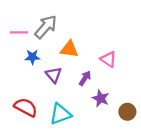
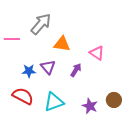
pink line: (19, 32) -> (12, 39), moved
blue star: (32, 57) -> (29, 71), moved
purple star: (101, 98) -> (90, 106), moved

